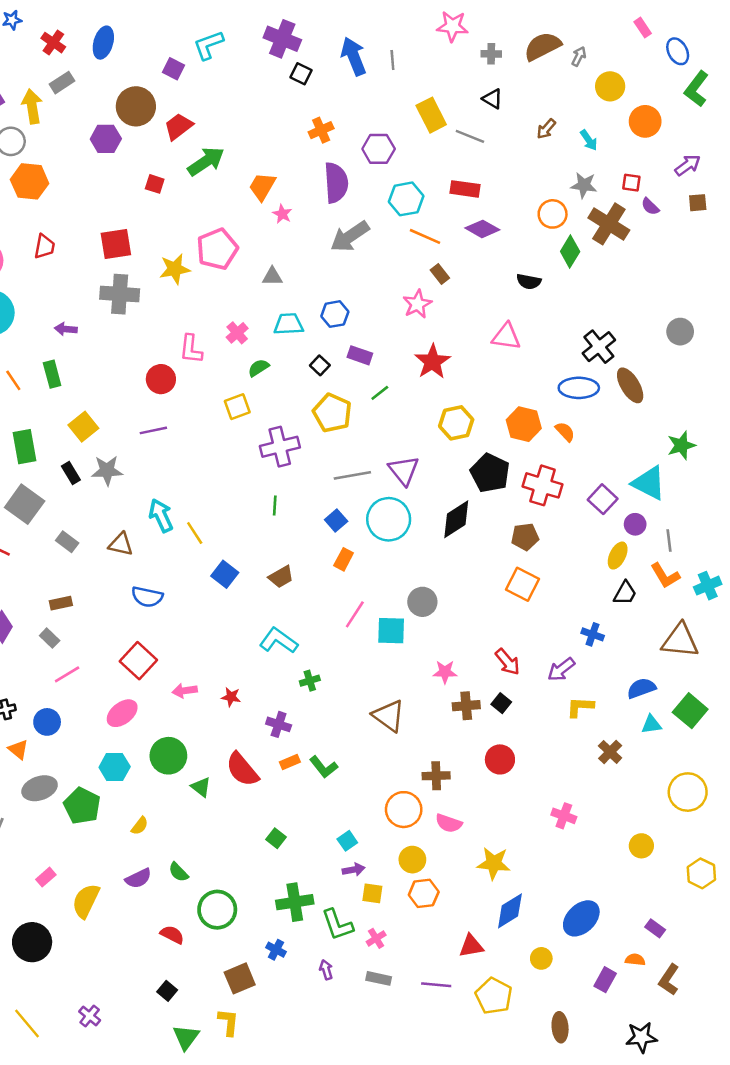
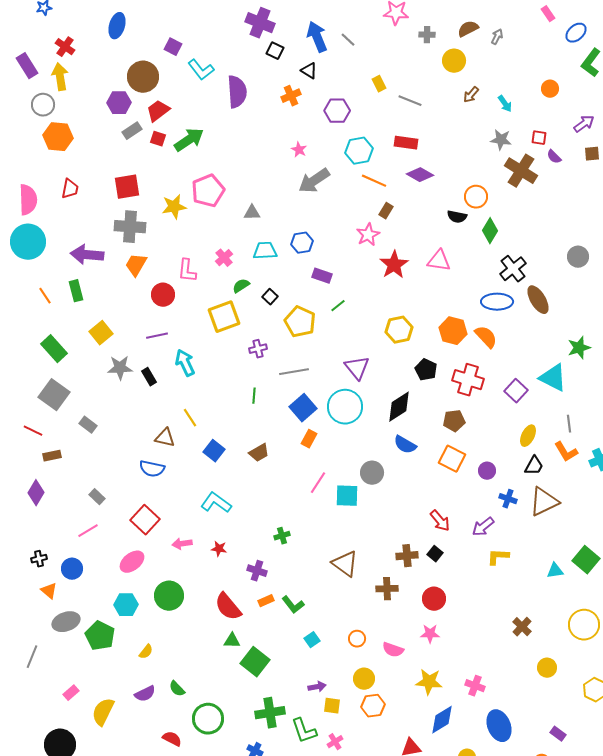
red cross: (53, 43) -> (65, 47), moved
cyan L-shape: (208, 45) -> (201, 70), moved, turned -108
brown semicircle: (543, 46) -> (468, 29), size x0.7
blue ellipse: (678, 51) -> (576, 33), turned 75
gray line: (392, 60) -> (348, 40), turned -42
gray rectangle: (62, 83) -> (132, 131), moved
yellow circle: (610, 86) -> (454, 61), moved
black triangle: (492, 99) -> (309, 71), moved
yellow rectangle: (431, 115) -> (379, 84), size x0.6
orange circle: (645, 121) -> (550, 89), size x0.7
red trapezoid: (178, 126) -> (158, 111), moved
green arrow: (206, 161) -> (189, 140), moved
purple semicircle: (336, 183) -> (237, 92), moved
orange trapezoid: (262, 186) -> (136, 265), moved
pink star: (282, 214) -> (299, 150), moved
orange circle: (553, 214) -> (476, 197), moved
green diamond: (570, 251) -> (490, 231), moved
brown rectangle: (440, 274) -> (386, 211), turned 70
purple arrow: (66, 329) -> (87, 255), size x1.8
red star: (432, 362) -> (394, 265), moved
black square: (320, 365) -> (270, 297), moved
yellow square: (237, 407) -> (224, 317), size x1.5
orange semicircle: (565, 432) -> (486, 337), size x1.4
green rectangle: (25, 447) -> (54, 349), turned -32
purple cross: (280, 447) -> (258, 349), size x0.6
black rectangle: (71, 473) -> (149, 377), moved
black pentagon: (490, 473) -> (426, 370), size x0.7
gray line: (352, 475) -> (294, 372), moved
cyan arrow: (161, 515) -> (185, 363), moved
blue square: (336, 521) -> (303, 408), size x1.5
purple circle: (635, 524) -> (487, 471), moved
brown triangle: (121, 544) -> (165, 438), moved
brown rectangle: (61, 603) -> (52, 456), moved
gray rectangle: (50, 638) -> (97, 497), moved
cyan L-shape: (279, 641) -> (216, 503), moved
brown triangle: (680, 641) -> (544, 502), moved, turned -32
pink star: (445, 672) -> (430, 634), moved
blue semicircle: (641, 688) -> (405, 445), moved, turned -130
brown cross: (610, 752) -> (522, 627), moved
brown cross: (436, 776) -> (387, 589), moved
green triangle: (201, 787) -> (232, 641), moved, turned -36
orange circle: (404, 810) -> (357, 639), size x0.6
pink cross: (564, 816) -> (475, 686), moved
green square: (276, 838) -> (255, 662), size x1.8
cyan square: (347, 841) -> (312, 640), moved
blue ellipse: (581, 918) -> (499, 726), turned -68

